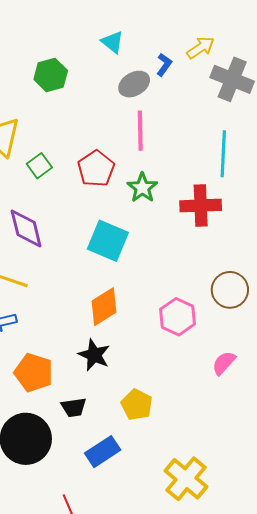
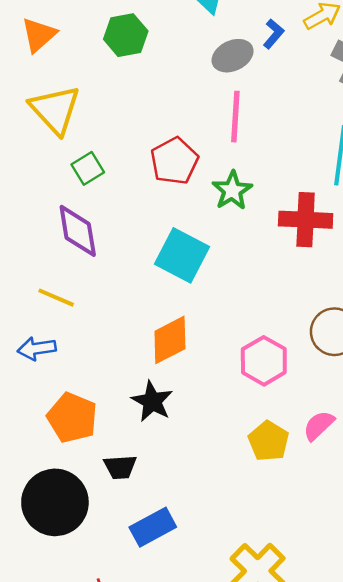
green square: (39, 166) -> (88, 168), moved
yellow pentagon: (137, 405) -> (269, 441), moved

